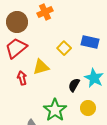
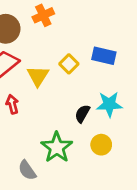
yellow triangle: (41, 67) -> (38, 76), moved, turned -42
cyan star: (94, 78) -> (109, 104), turned -30

